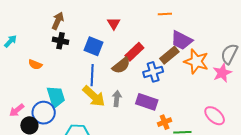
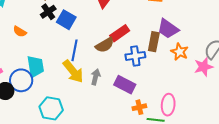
black cross: (61, 41) -> (48, 12), turned 35
blue square: (93, 46) -> (66, 20), moved
brown rectangle: (169, 55) -> (154, 42), turned -48
orange star: (196, 61) -> (180, 52), size x0.7
pink ellipse: (215, 116) -> (168, 105), moved, turned 45

